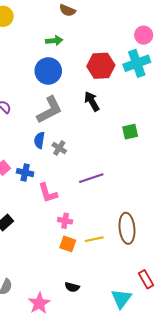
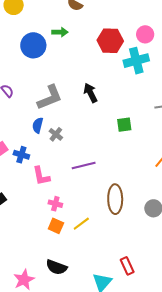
red hexagon: (101, 66) -> (110, 41), moved
blue circle: (48, 71) -> (33, 45), moved
brown ellipse: (127, 228) -> (115, 199), moved
yellow line: (94, 239) -> (81, 224), turned -30
black semicircle: (72, 287) -> (56, 267), size x1.5

